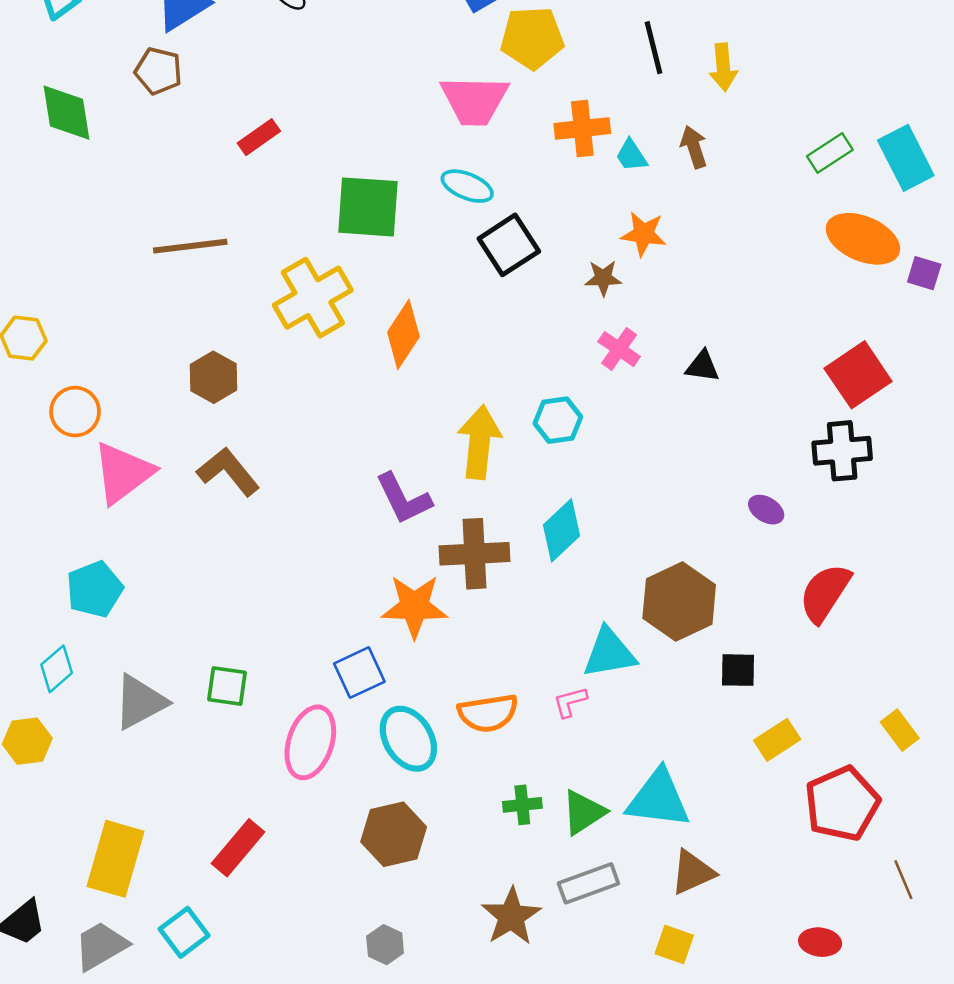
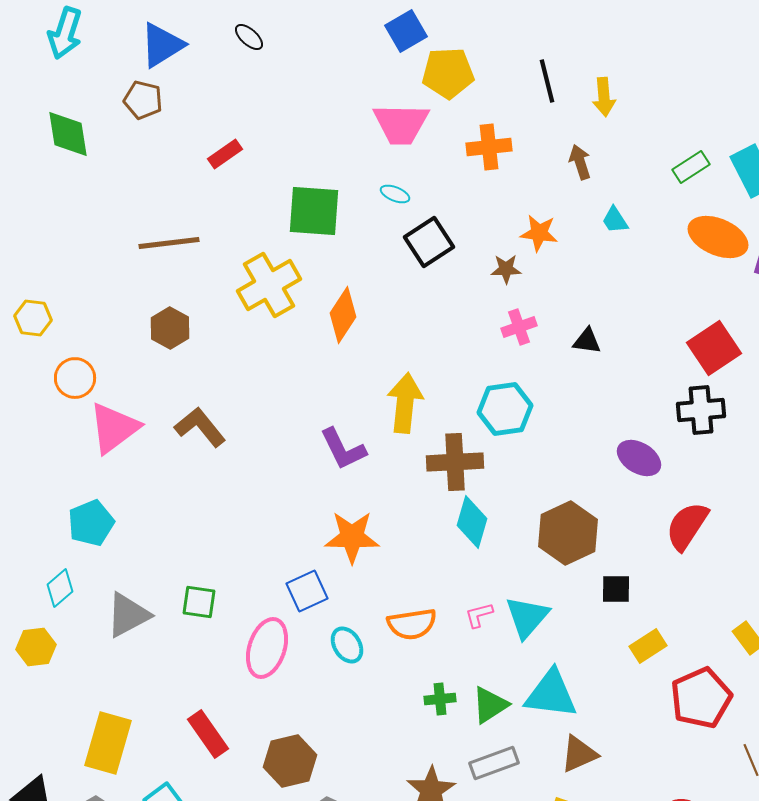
cyan trapezoid: (631, 155) -> (615, 220), moved
cyan ellipse: (467, 186) -> (395, 194), size x0.7
pink cross: (619, 349) -> (519, 327), turned 36
brown hexagon: (214, 377) -> (170, 328), moved
cyan hexagon: (558, 420) -> (505, 409), moved, size x1.4
purple ellipse: (766, 510) -> (639, 458), size x1.5
cyan diamond: (562, 530) -> (472, 522), moved, turned -30
brown cross: (475, 554) -> (455, 462), moved
cyan triangle: (609, 653) -> (527, 617), moved, turned -39
cyan ellipse: (408, 739) -> (347, 645), size x0.7
brown hexagon: (394, 834) -> (290, 761), moved
red rectangle: (238, 848) -> (208, 734), turned -75

